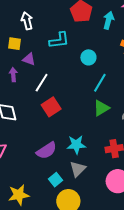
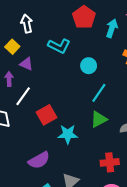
cyan L-shape: (59, 40) -> (59, 46), turned 30
yellow square: (15, 44) -> (12, 47), turned 32
white line: (42, 83) -> (23, 96), moved
cyan star: (76, 145) -> (68, 134), moved

